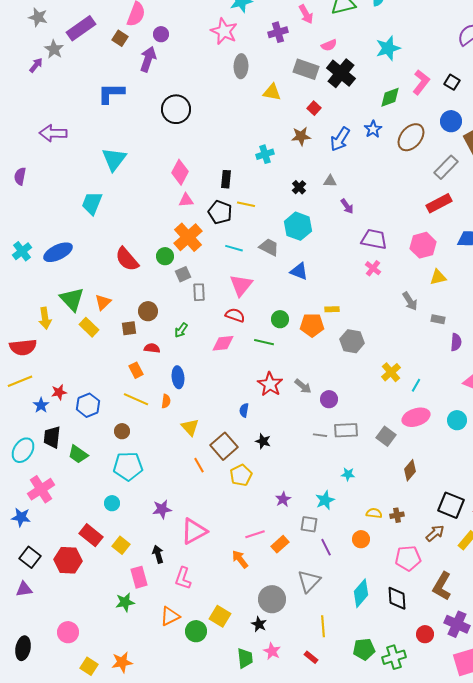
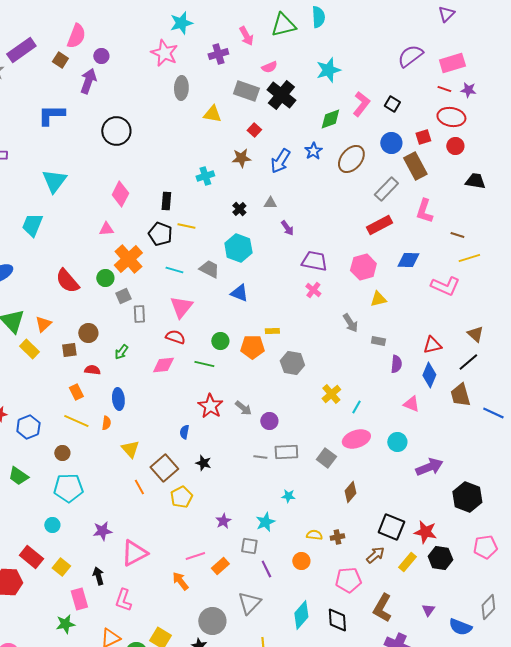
pink triangle: (186, 200) -> (106, 229), moved

